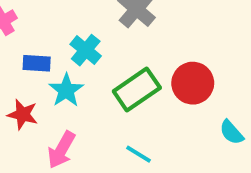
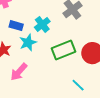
cyan line: (139, 154) -> (78, 85), moved

